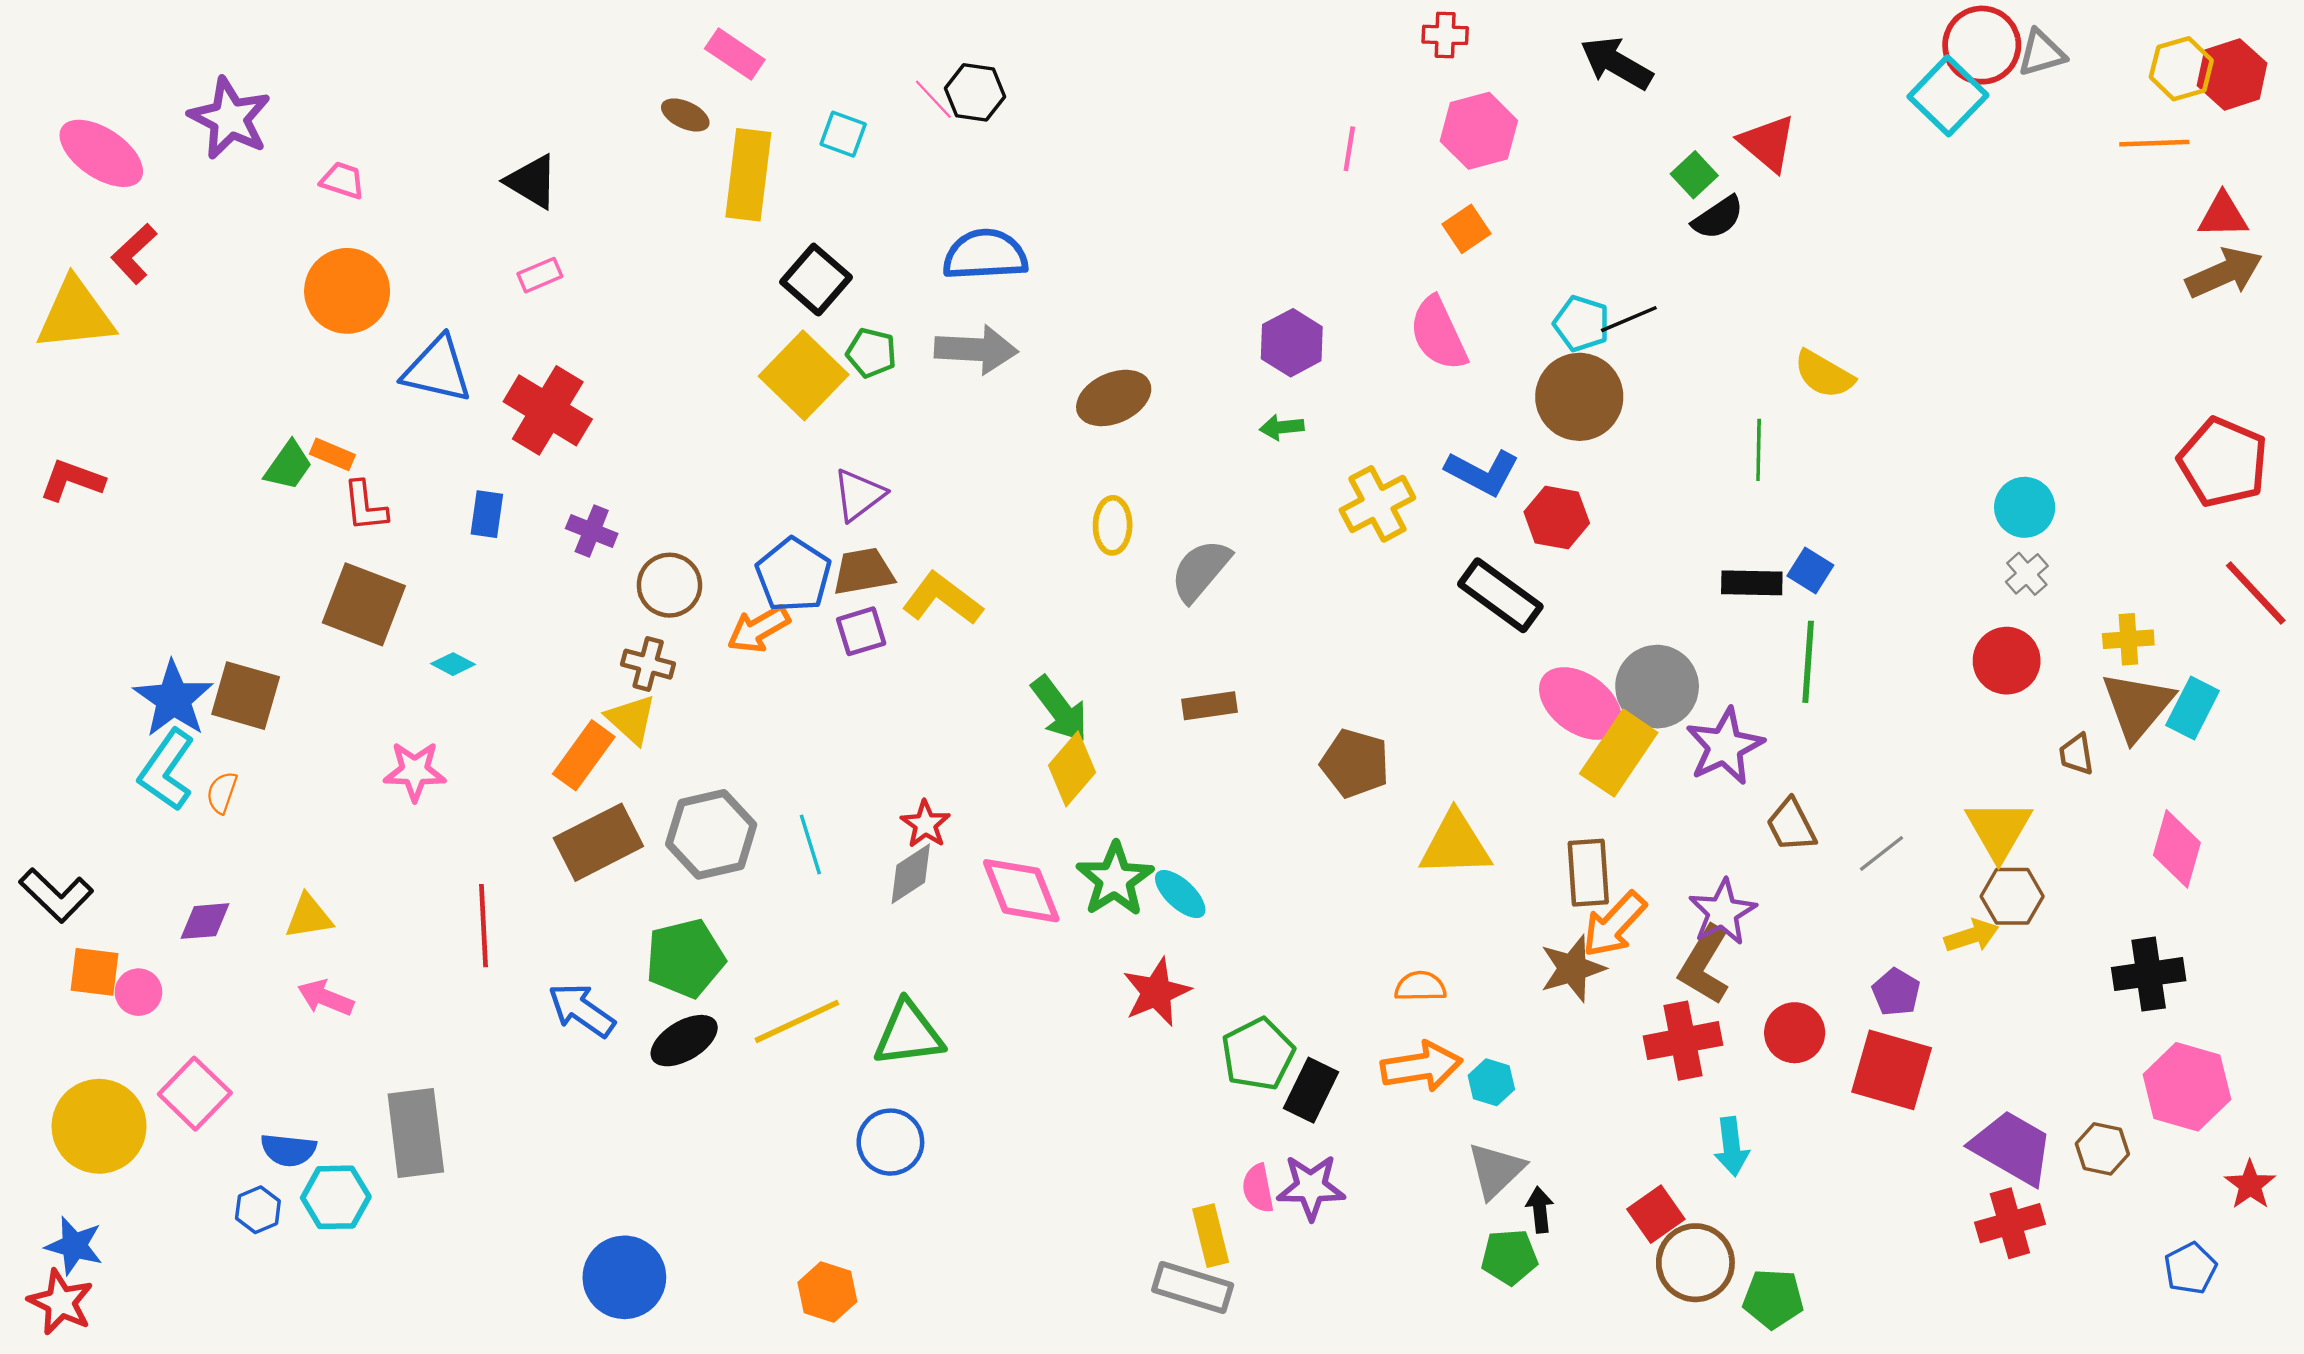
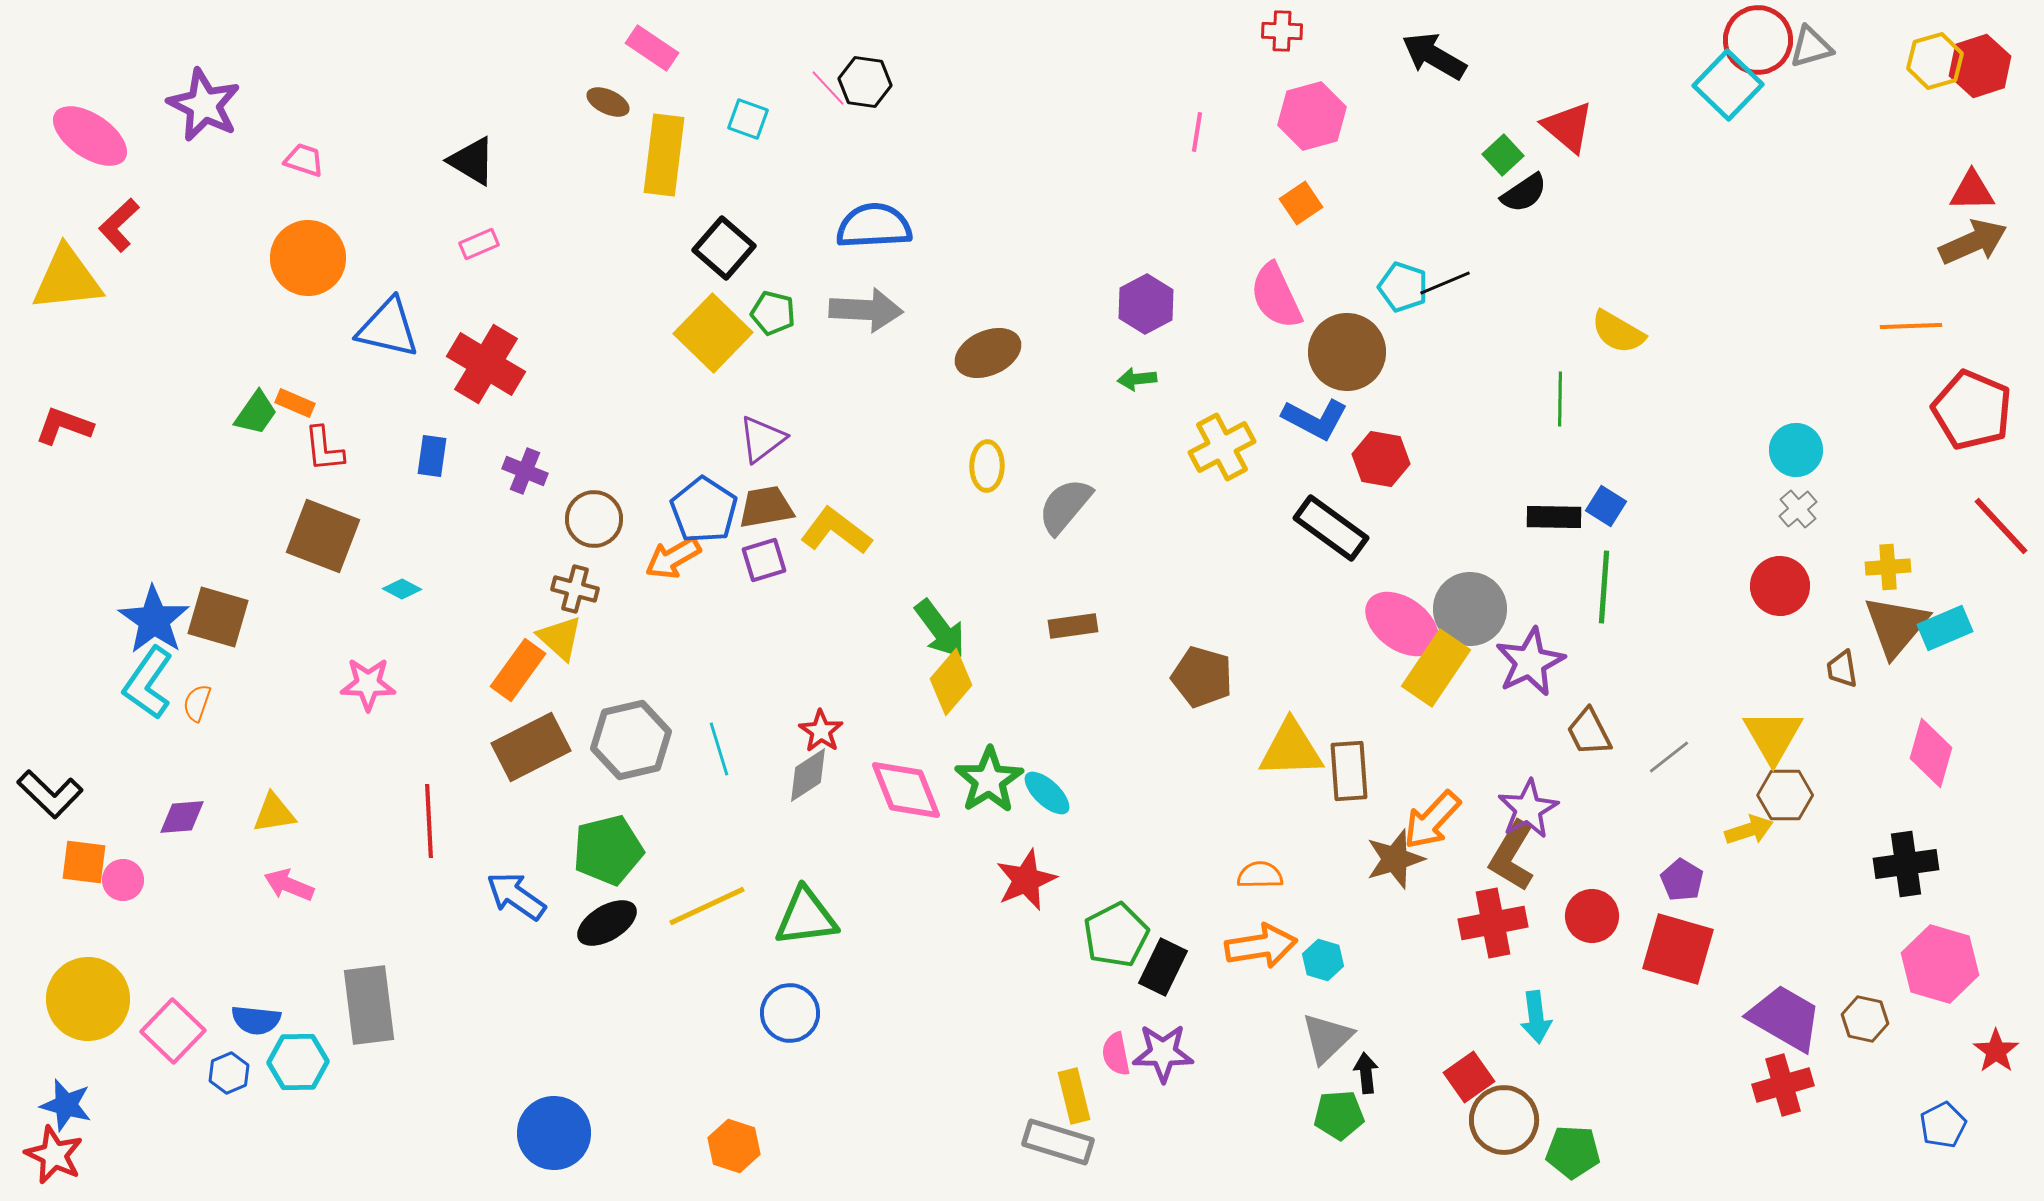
orange line: (2154, 143) -> (1911, 326), moved
brown circle: (1579, 397) -> (1347, 352), moved
cyan rectangle: (2193, 708) -> (1945, 628), turned 40
brown rectangle: (1588, 873) -> (1349, 771), moved
pink square: (195, 1094) -> (173, 1031), moved

